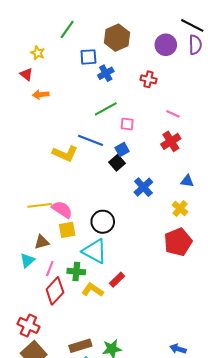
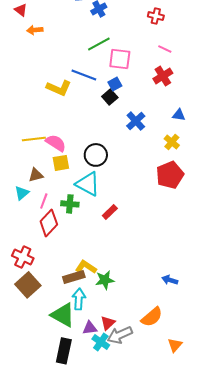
red cross: (148, 79) -> (156, 16), moved
pink square: (127, 124) -> (120, 59), size x1.6
yellow L-shape: (93, 290) -> (86, 267), moved

